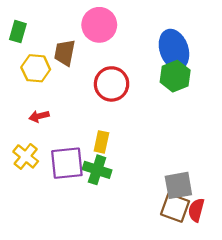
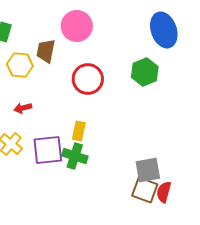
blue ellipse: (174, 49) -> (164, 30), moved

